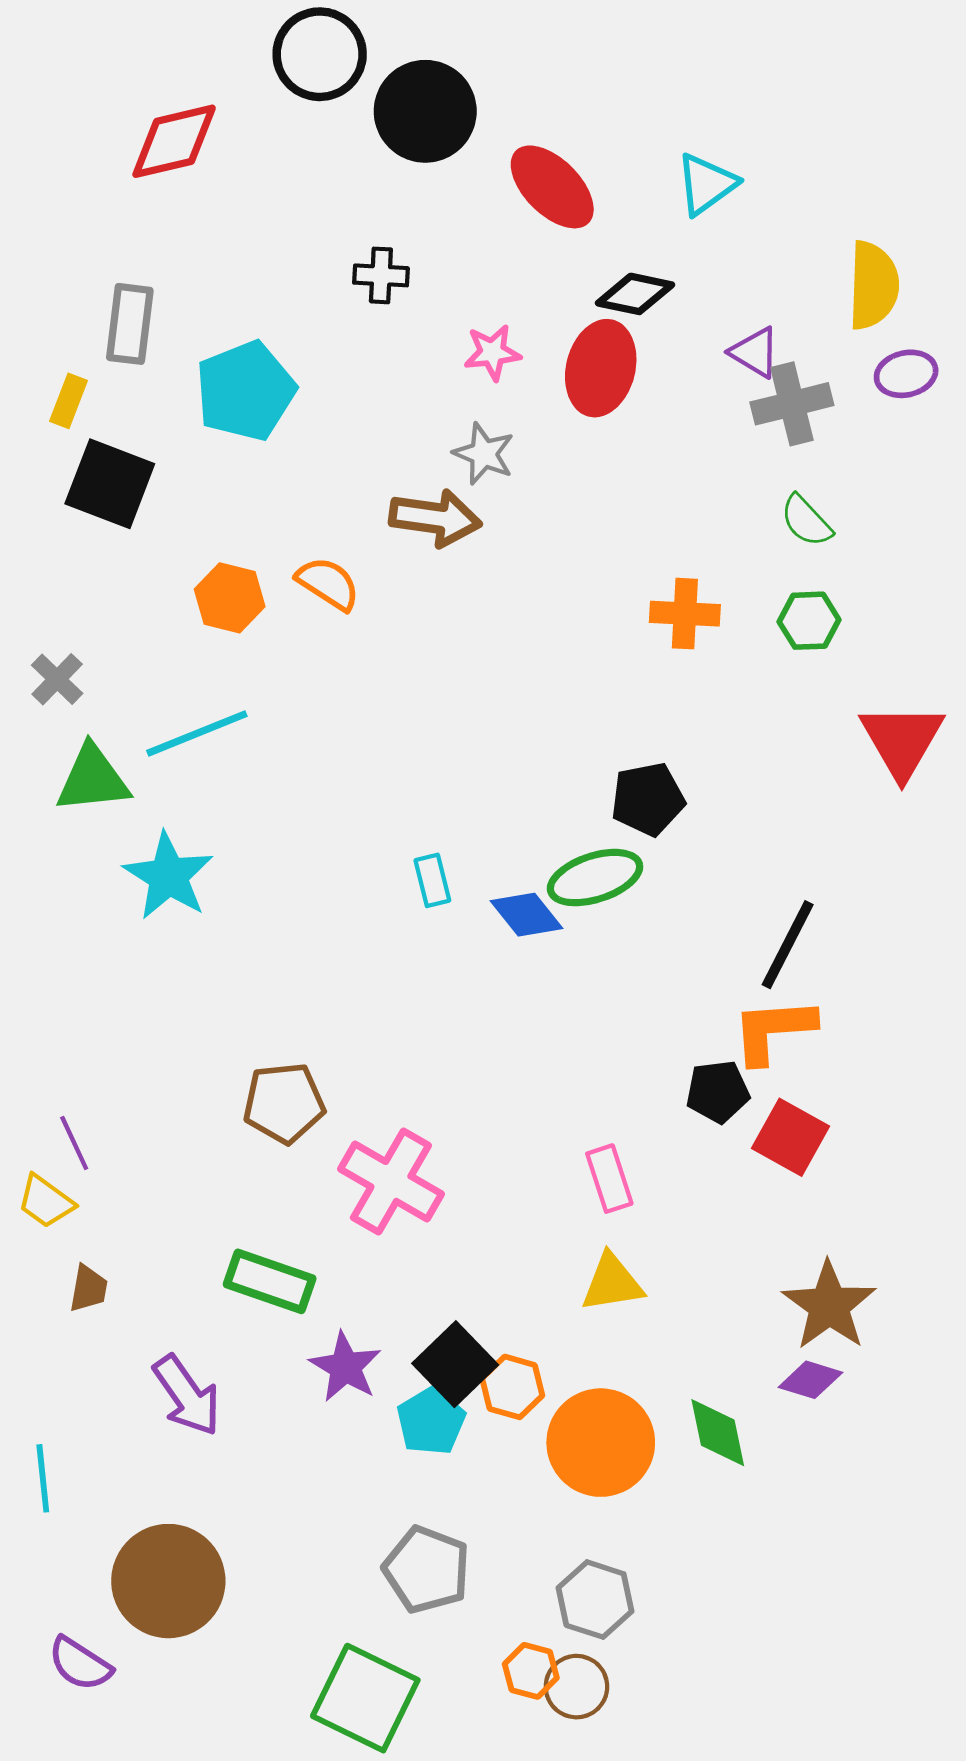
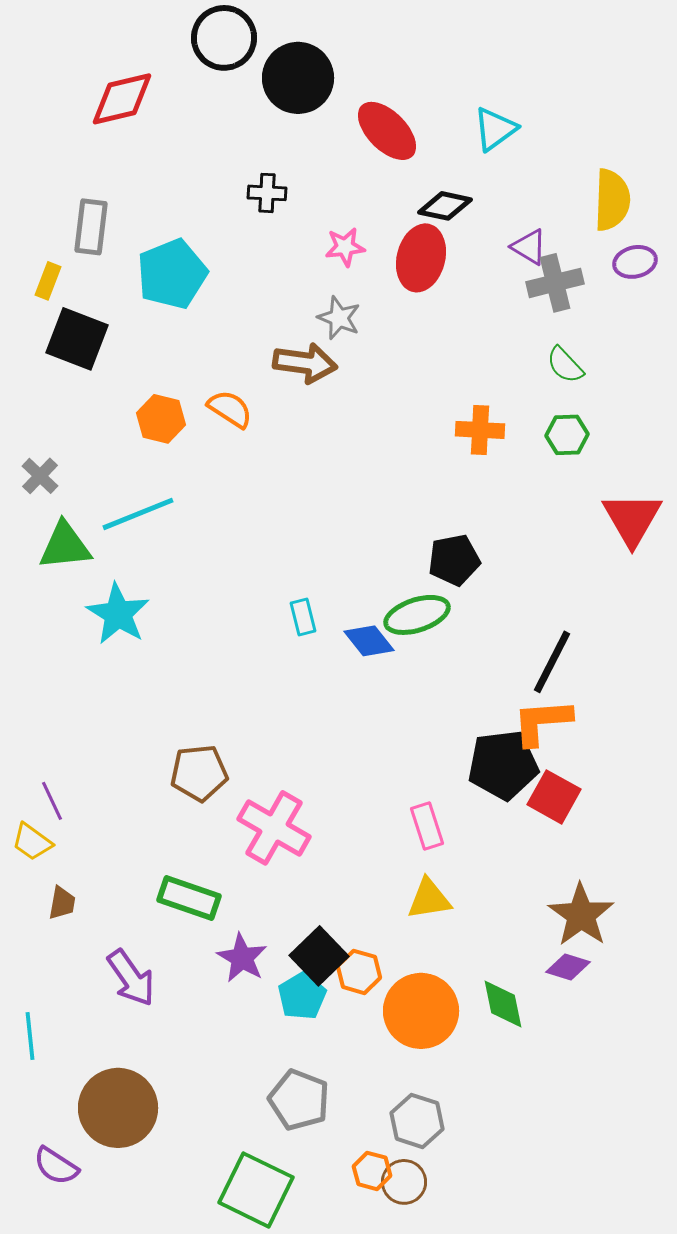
black pentagon: (718, 1092) -> (503, 765), size x1.6

